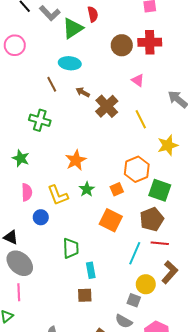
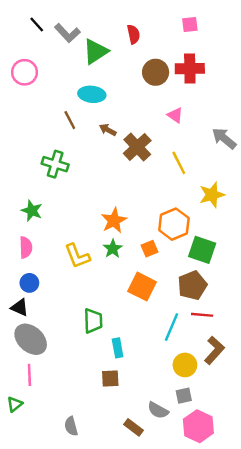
red semicircle: (93, 14) -> (134, 34), moved
orange star: (76, 160) -> (114, 220), moved
pink semicircle: (27, 192) -> (26, 247), moved
blue circle: (41, 217) -> (29, 283), moved
gray square: (134, 300) -> (184, 396), moved, turned -32

